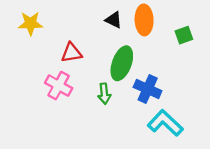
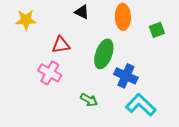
black triangle: (114, 20) -> (82, 12), moved
green arrow: (104, 94) -> (89, 100), moved, turned -54

